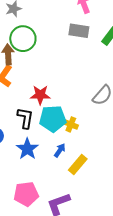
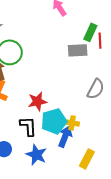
gray rectangle: (79, 31) -> (78, 50), moved
blue arrow: (60, 150) -> (65, 137), moved, size x1.5

